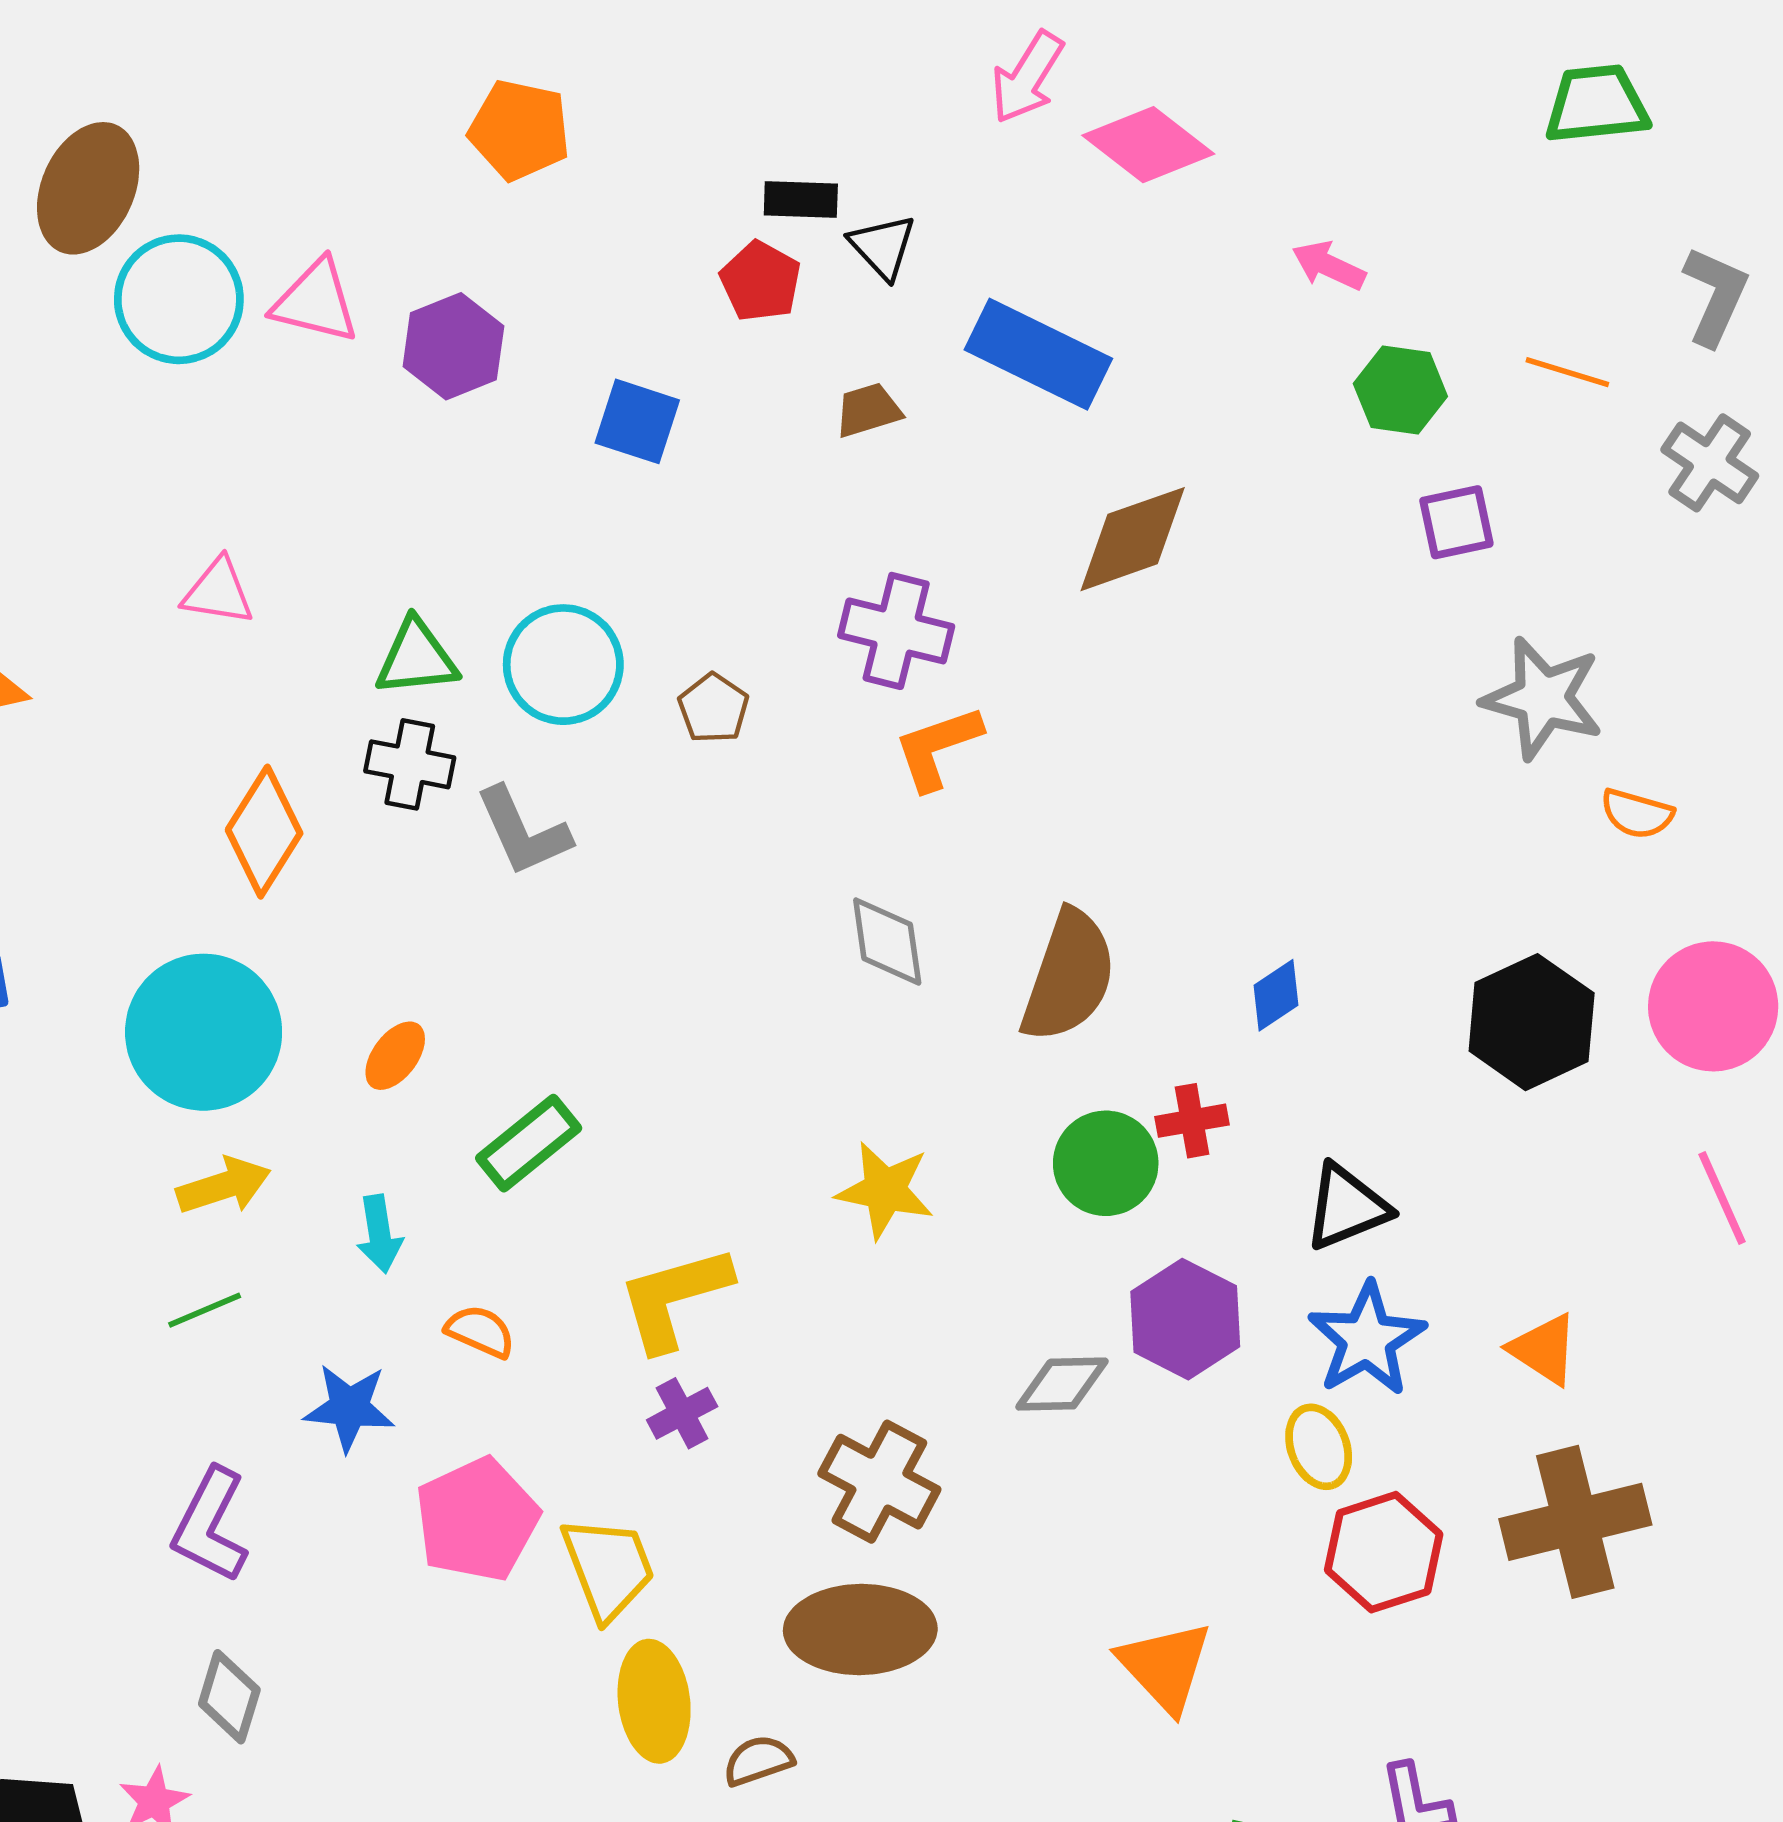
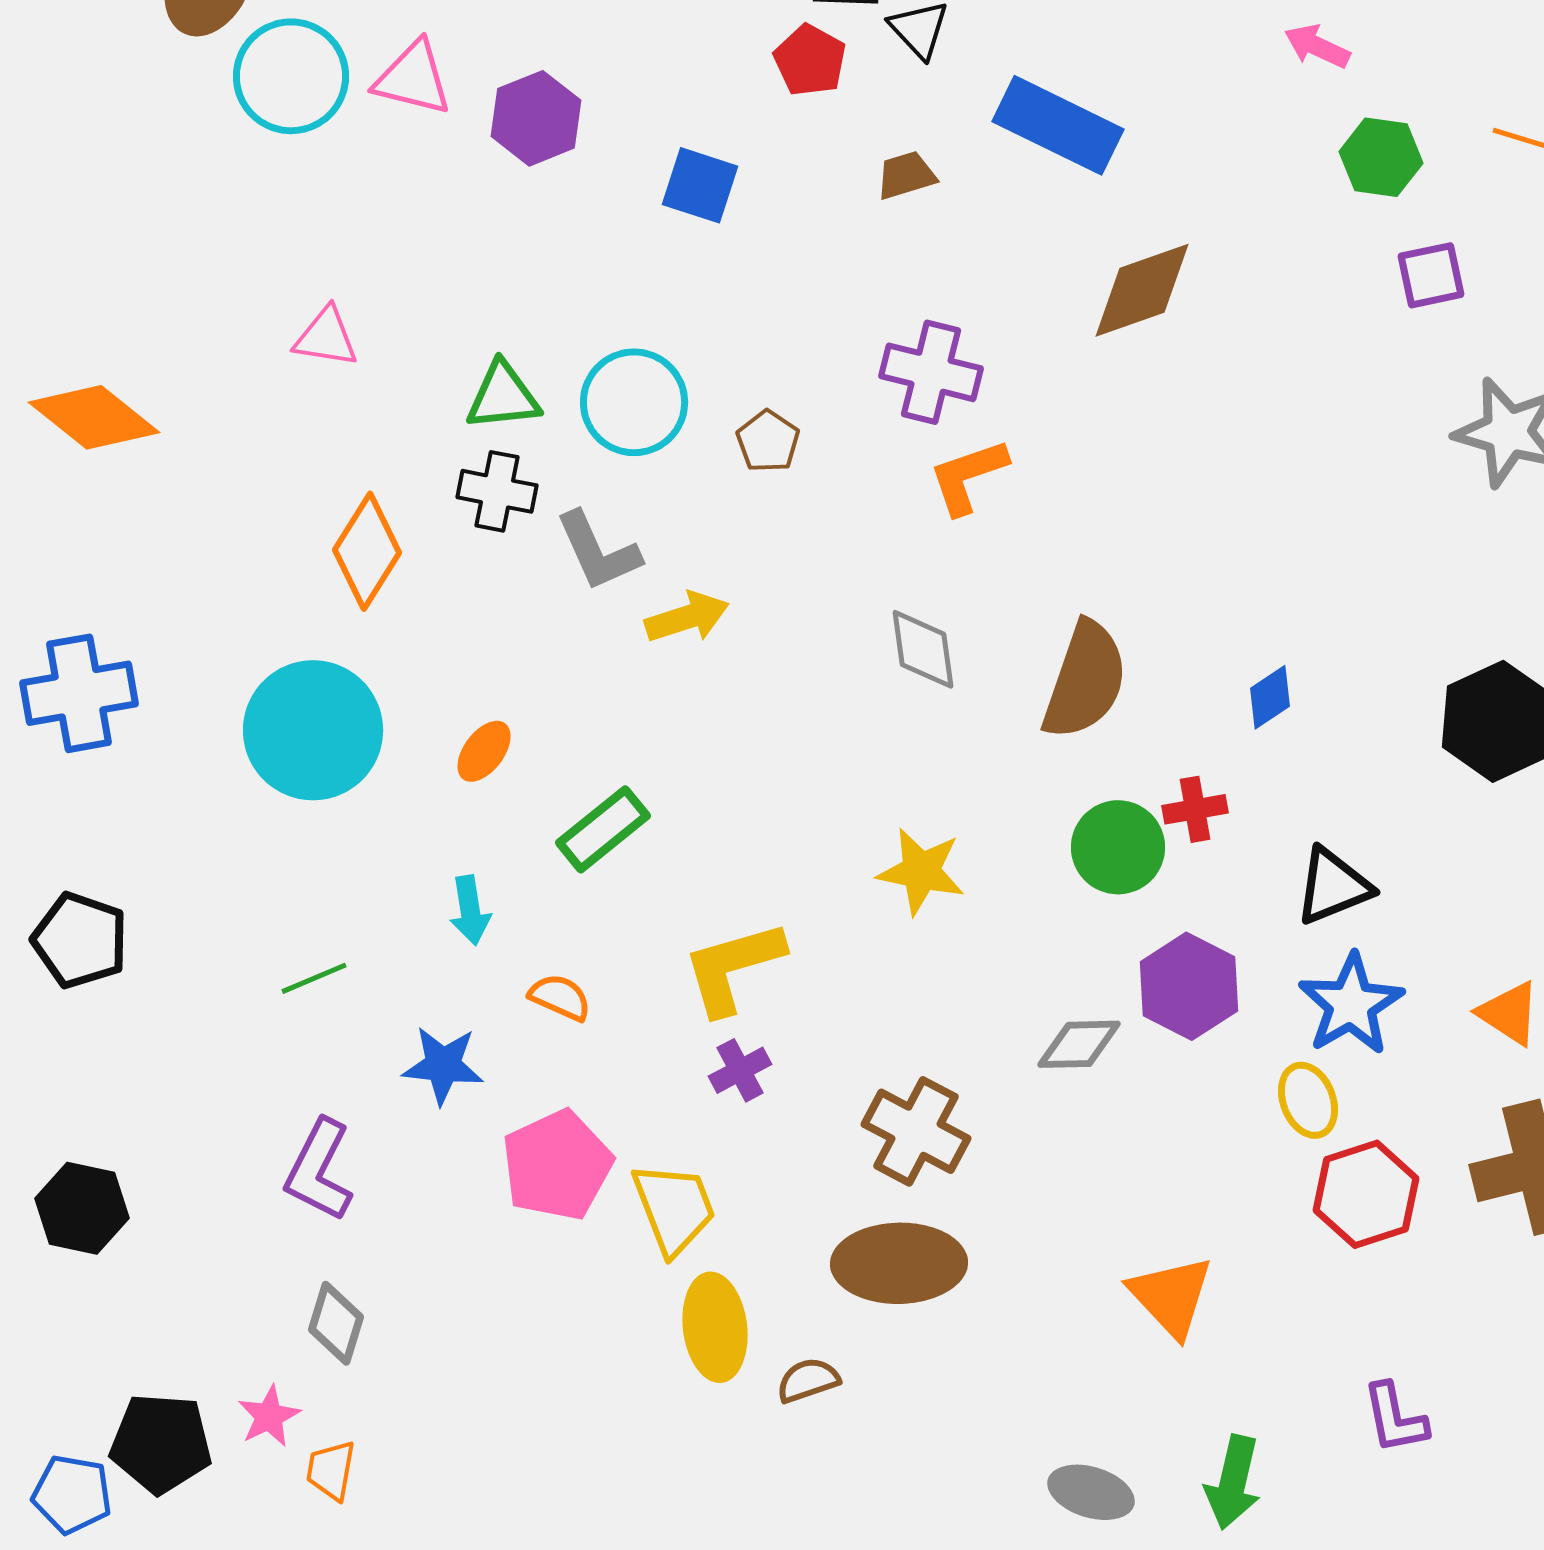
yellow arrow: (224, 1186) -> (687, 617), moved

